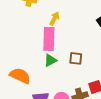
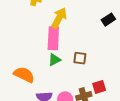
yellow arrow: (54, 19) -> (59, 18), size x1.5

